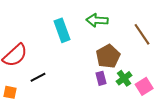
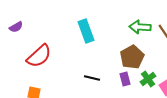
green arrow: (97, 20) -> (140, 27), moved
black line: (38, 77) -> (92, 78), moved, turned 42

